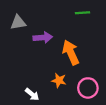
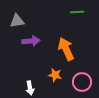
purple arrow: (43, 37) -> (31, 41), moved
white arrow: (32, 94) -> (30, 88), turned 40

